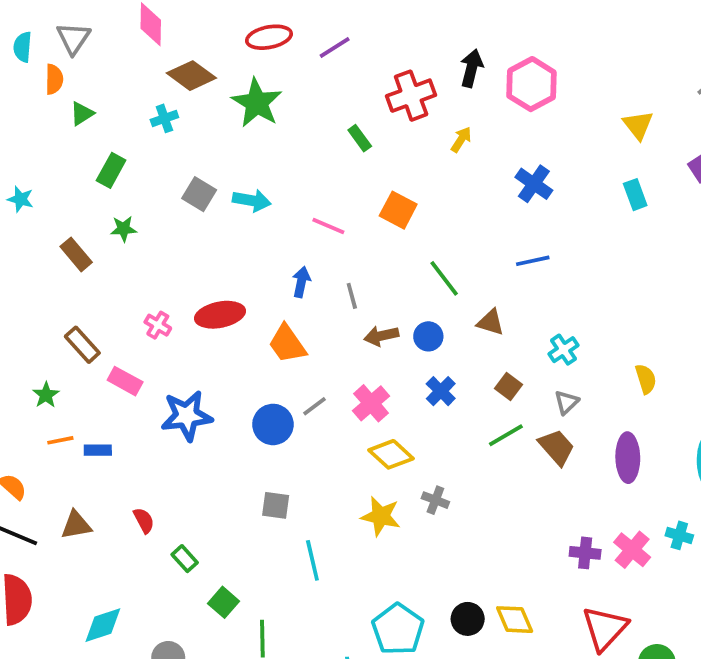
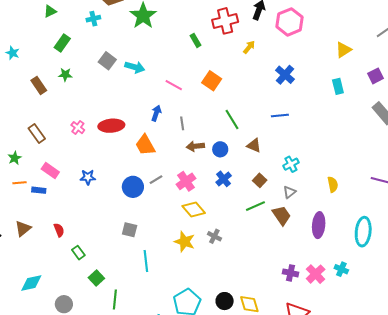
yellow triangle: (638, 125) -> (343, 50), turned 30
pink rectangle: (125, 381) -> (50, 170), moved
blue star: (187, 416) -> (88, 177), size x0.6
brown triangle: (76, 525) -> (23, 229), turned -36

